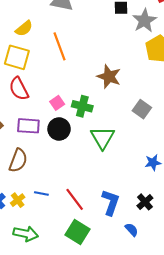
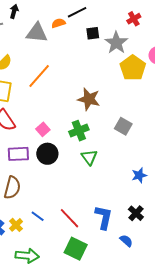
orange line: (59, 46) -> (39, 76), turned 68
green cross: (82, 106) -> (79, 131), moved, turned -30
green triangle: (103, 138) -> (89, 157), size x0.7
blue line: (41, 193) -> (38, 216), turned 32

